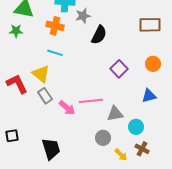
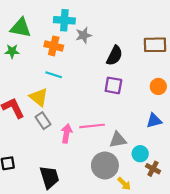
black semicircle: (99, 35) -> (115, 56), moved
purple square: (119, 69) -> (113, 85), moved, turned -36
pink arrow: (67, 108) -> (66, 133), turned -120
gray circle: (103, 138) -> (105, 165), size x1.6
brown cross: (142, 149) -> (153, 169), moved

